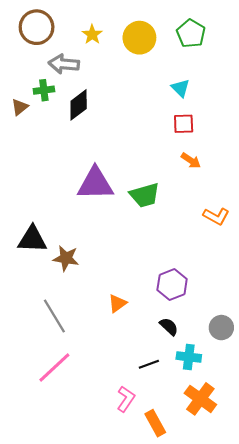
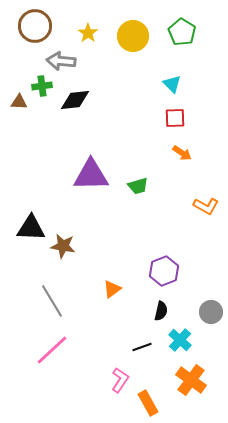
black diamond: (79, 105) -> (75, 100), turned 32
brown triangle: (20, 107) -> (19, 102), turned 42
green trapezoid: (145, 195) -> (138, 186), size x0.7
black semicircle: (169, 327) -> (161, 311), turned 60
cyan cross: (189, 357) -> (180, 340), turned 35

